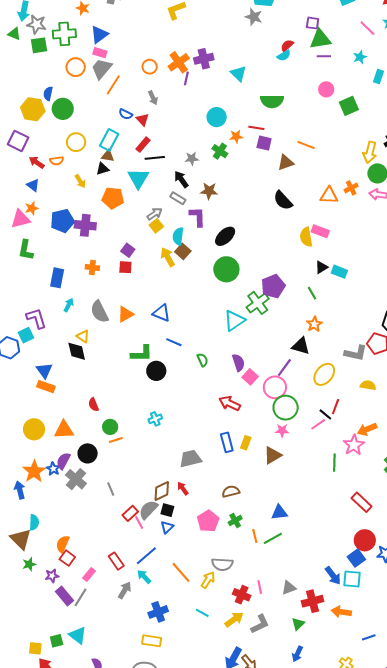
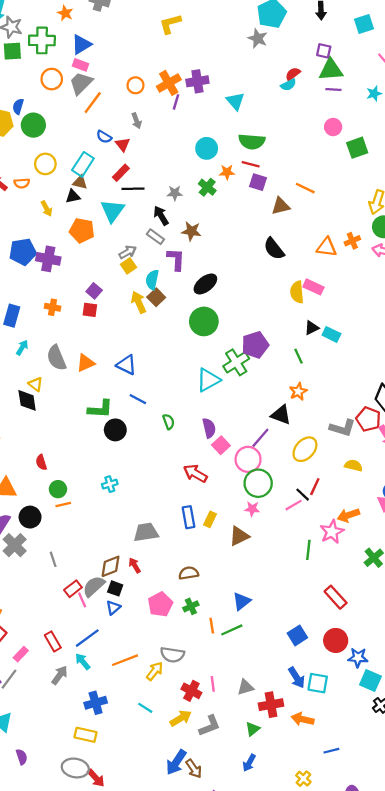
green semicircle: (272, 101) -> (252, 142), moved
blue triangle: (279, 512) -> (242, 601), turned -36
blue square: (356, 558) -> (297, 635), moved
orange line: (181, 572) -> (125, 660), turned -75

